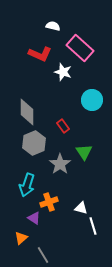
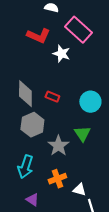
cyan circle: (92, 100) -> (90, 102), moved
red rectangle: (63, 126) -> (52, 97), moved, turned -32
orange cross: (49, 202) -> (57, 179), moved

